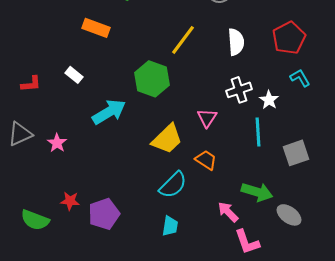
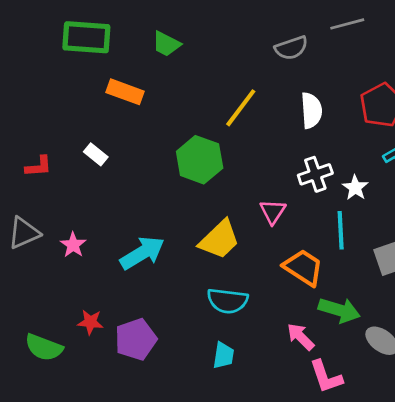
cyan arrow: (109, 112) -> (142, 253), moved
orange trapezoid: (206, 160) -> (303, 268), moved, size x1.4
cyan semicircle: (173, 185) -> (227, 301), turned 52

